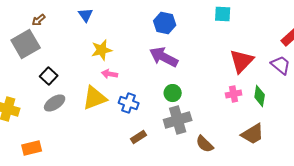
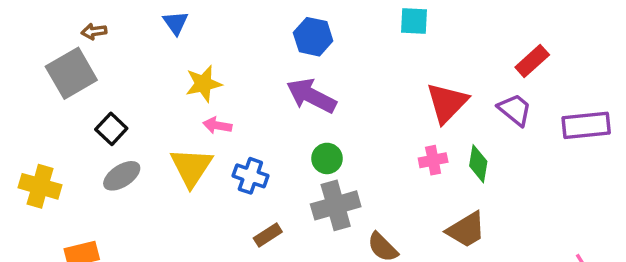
brown arrow: (39, 20) -> (94, 31), turned 32
yellow triangle: (95, 98) -> (191, 167), turned -36

